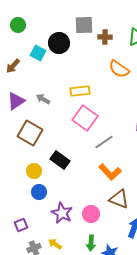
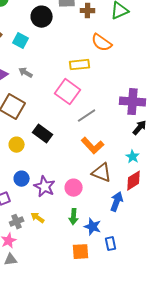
cyan square: (38, 53) -> (21, 41), moved
yellow rectangle: (80, 91) -> (80, 65), moved
blue circle: (39, 192) -> (22, 179), moved

